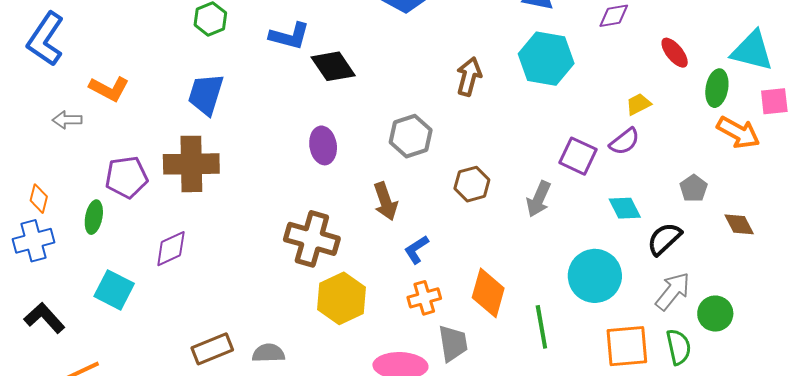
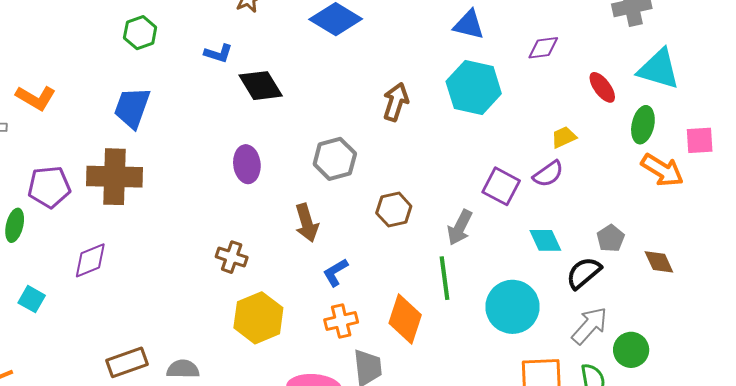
blue L-shape: (290, 36) -> (218, 53), size x0.7
cyan triangle: (752, 51) -> (659, 69), moved
gray pentagon: (694, 188) -> (610, 238), moved
brown cross: (312, 239) -> (232, 257), size x0.6
cyan square: (114, 290) -> (32, 299), size x0.7
green line: (541, 327) -> (444, 278), moved

